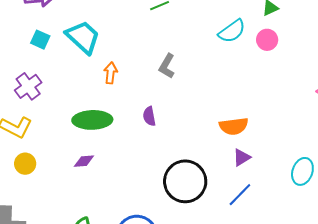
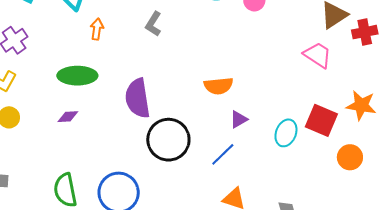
purple semicircle: (149, 116) -> (138, 98), moved, size x2.0
purple triangle: (242, 157) -> (239, 119), moved

